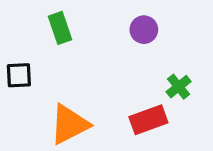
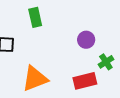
purple circle: (144, 30) -> (86, 40), moved

